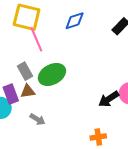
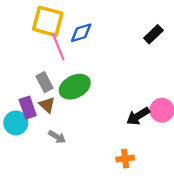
blue diamond: (75, 21) -> (81, 33), moved
brown triangle: (28, 91) -> (47, 105), turned 49

